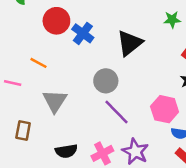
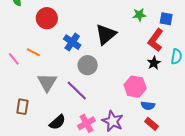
blue cross: (83, 33) -> (72, 42), moved
pink line: (13, 83) -> (14, 59), moved, turned 40
purple line: (117, 112) -> (77, 90), moved
black semicircle: (66, 151) -> (57, 122), turned -30

